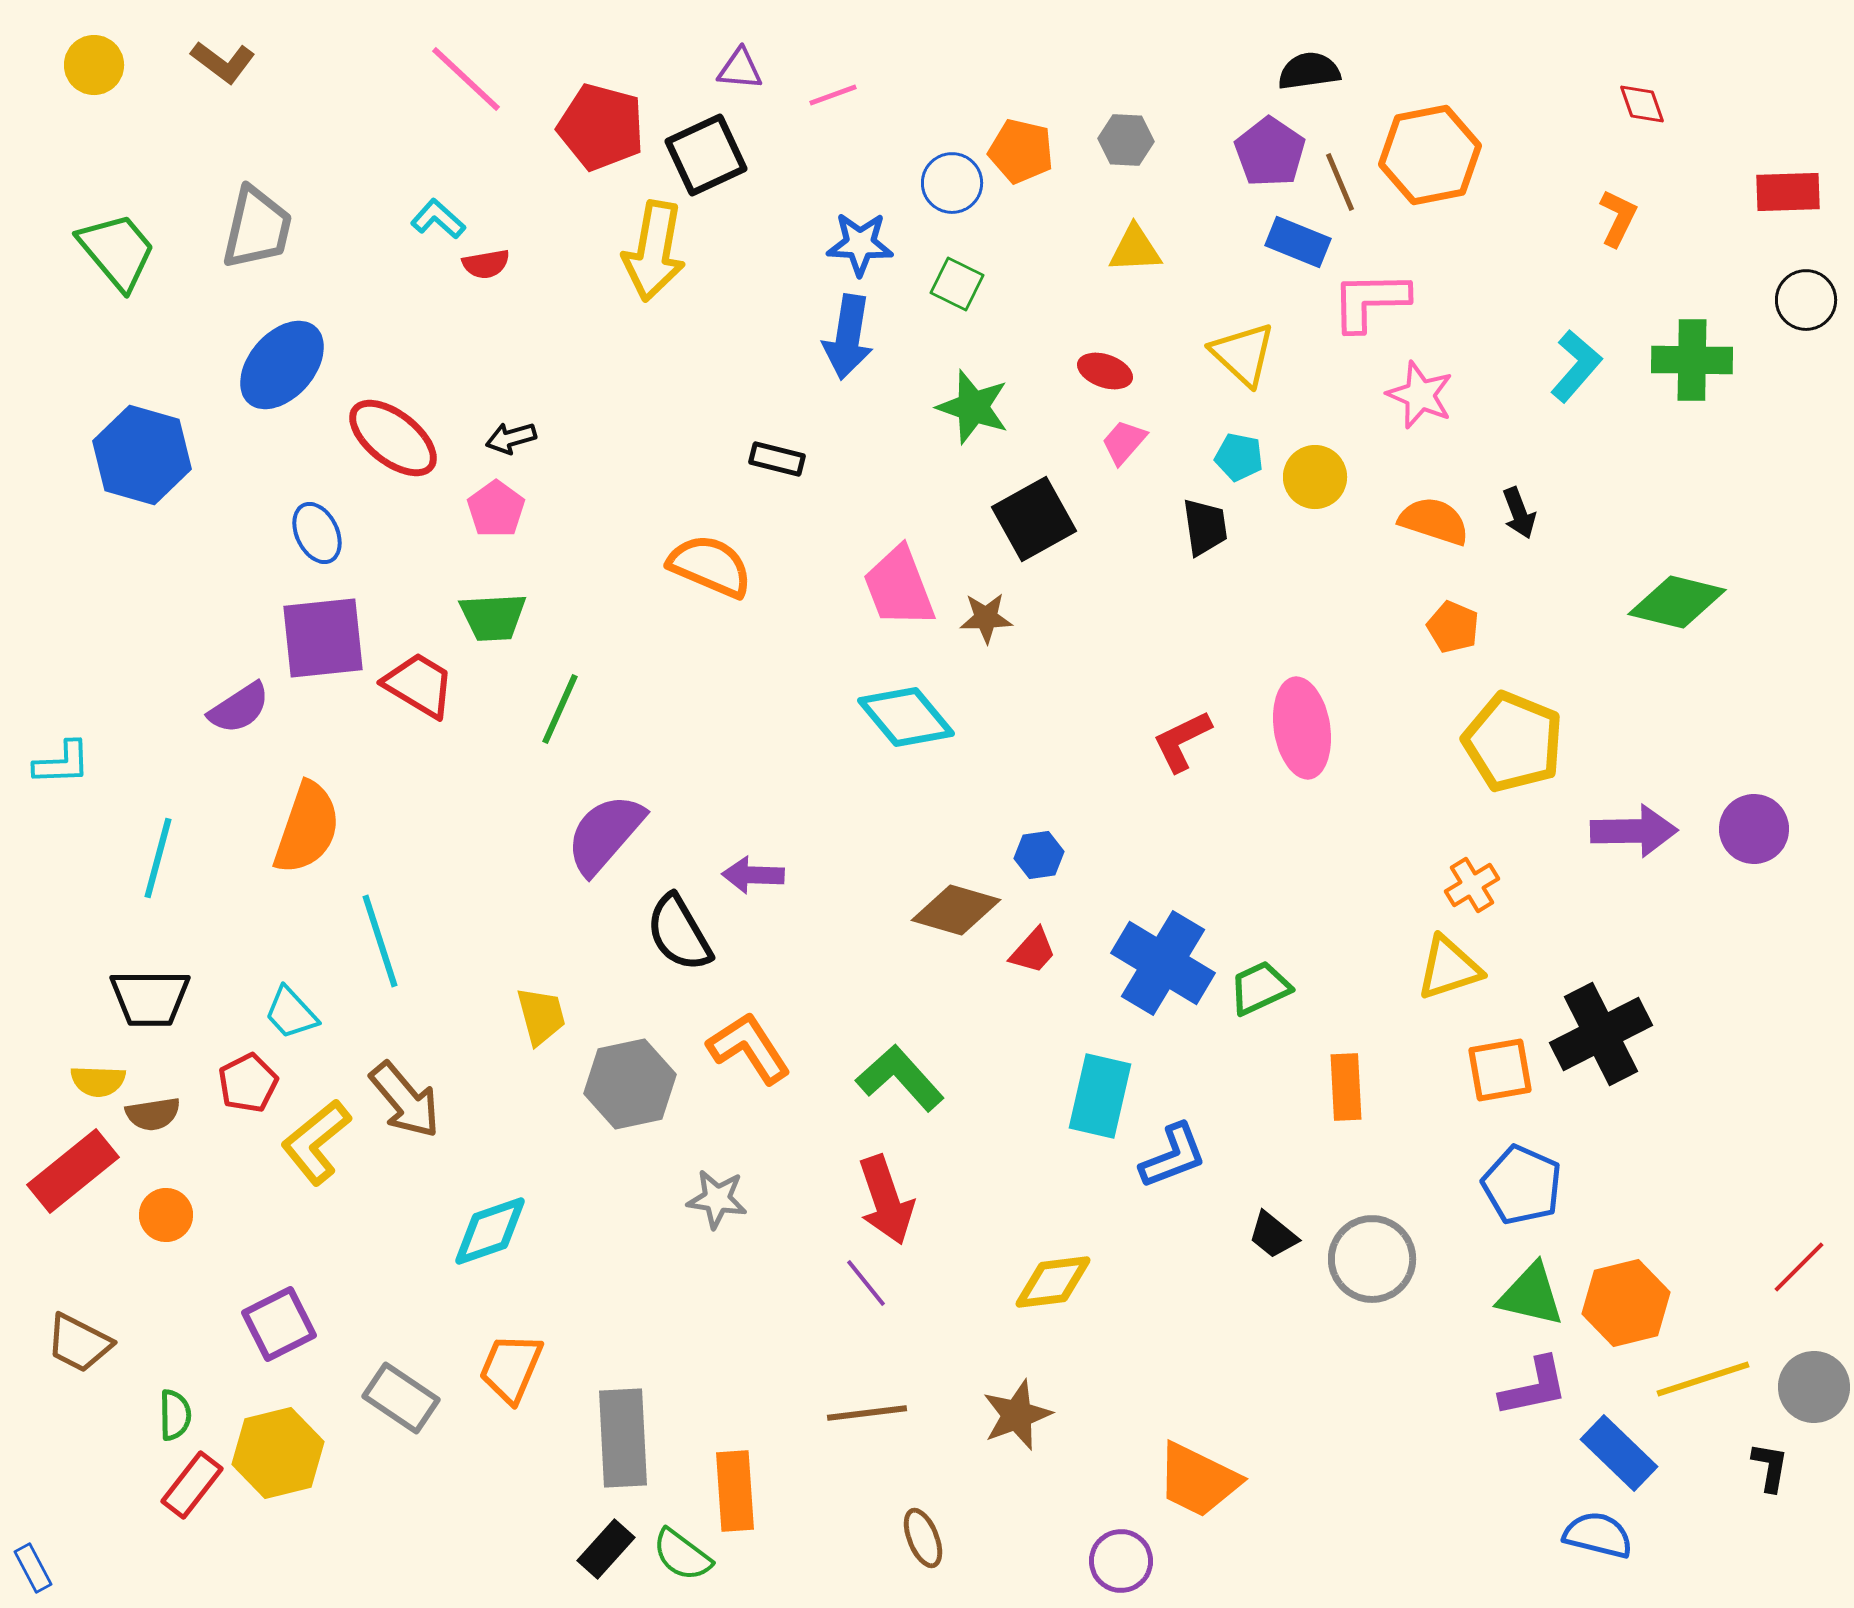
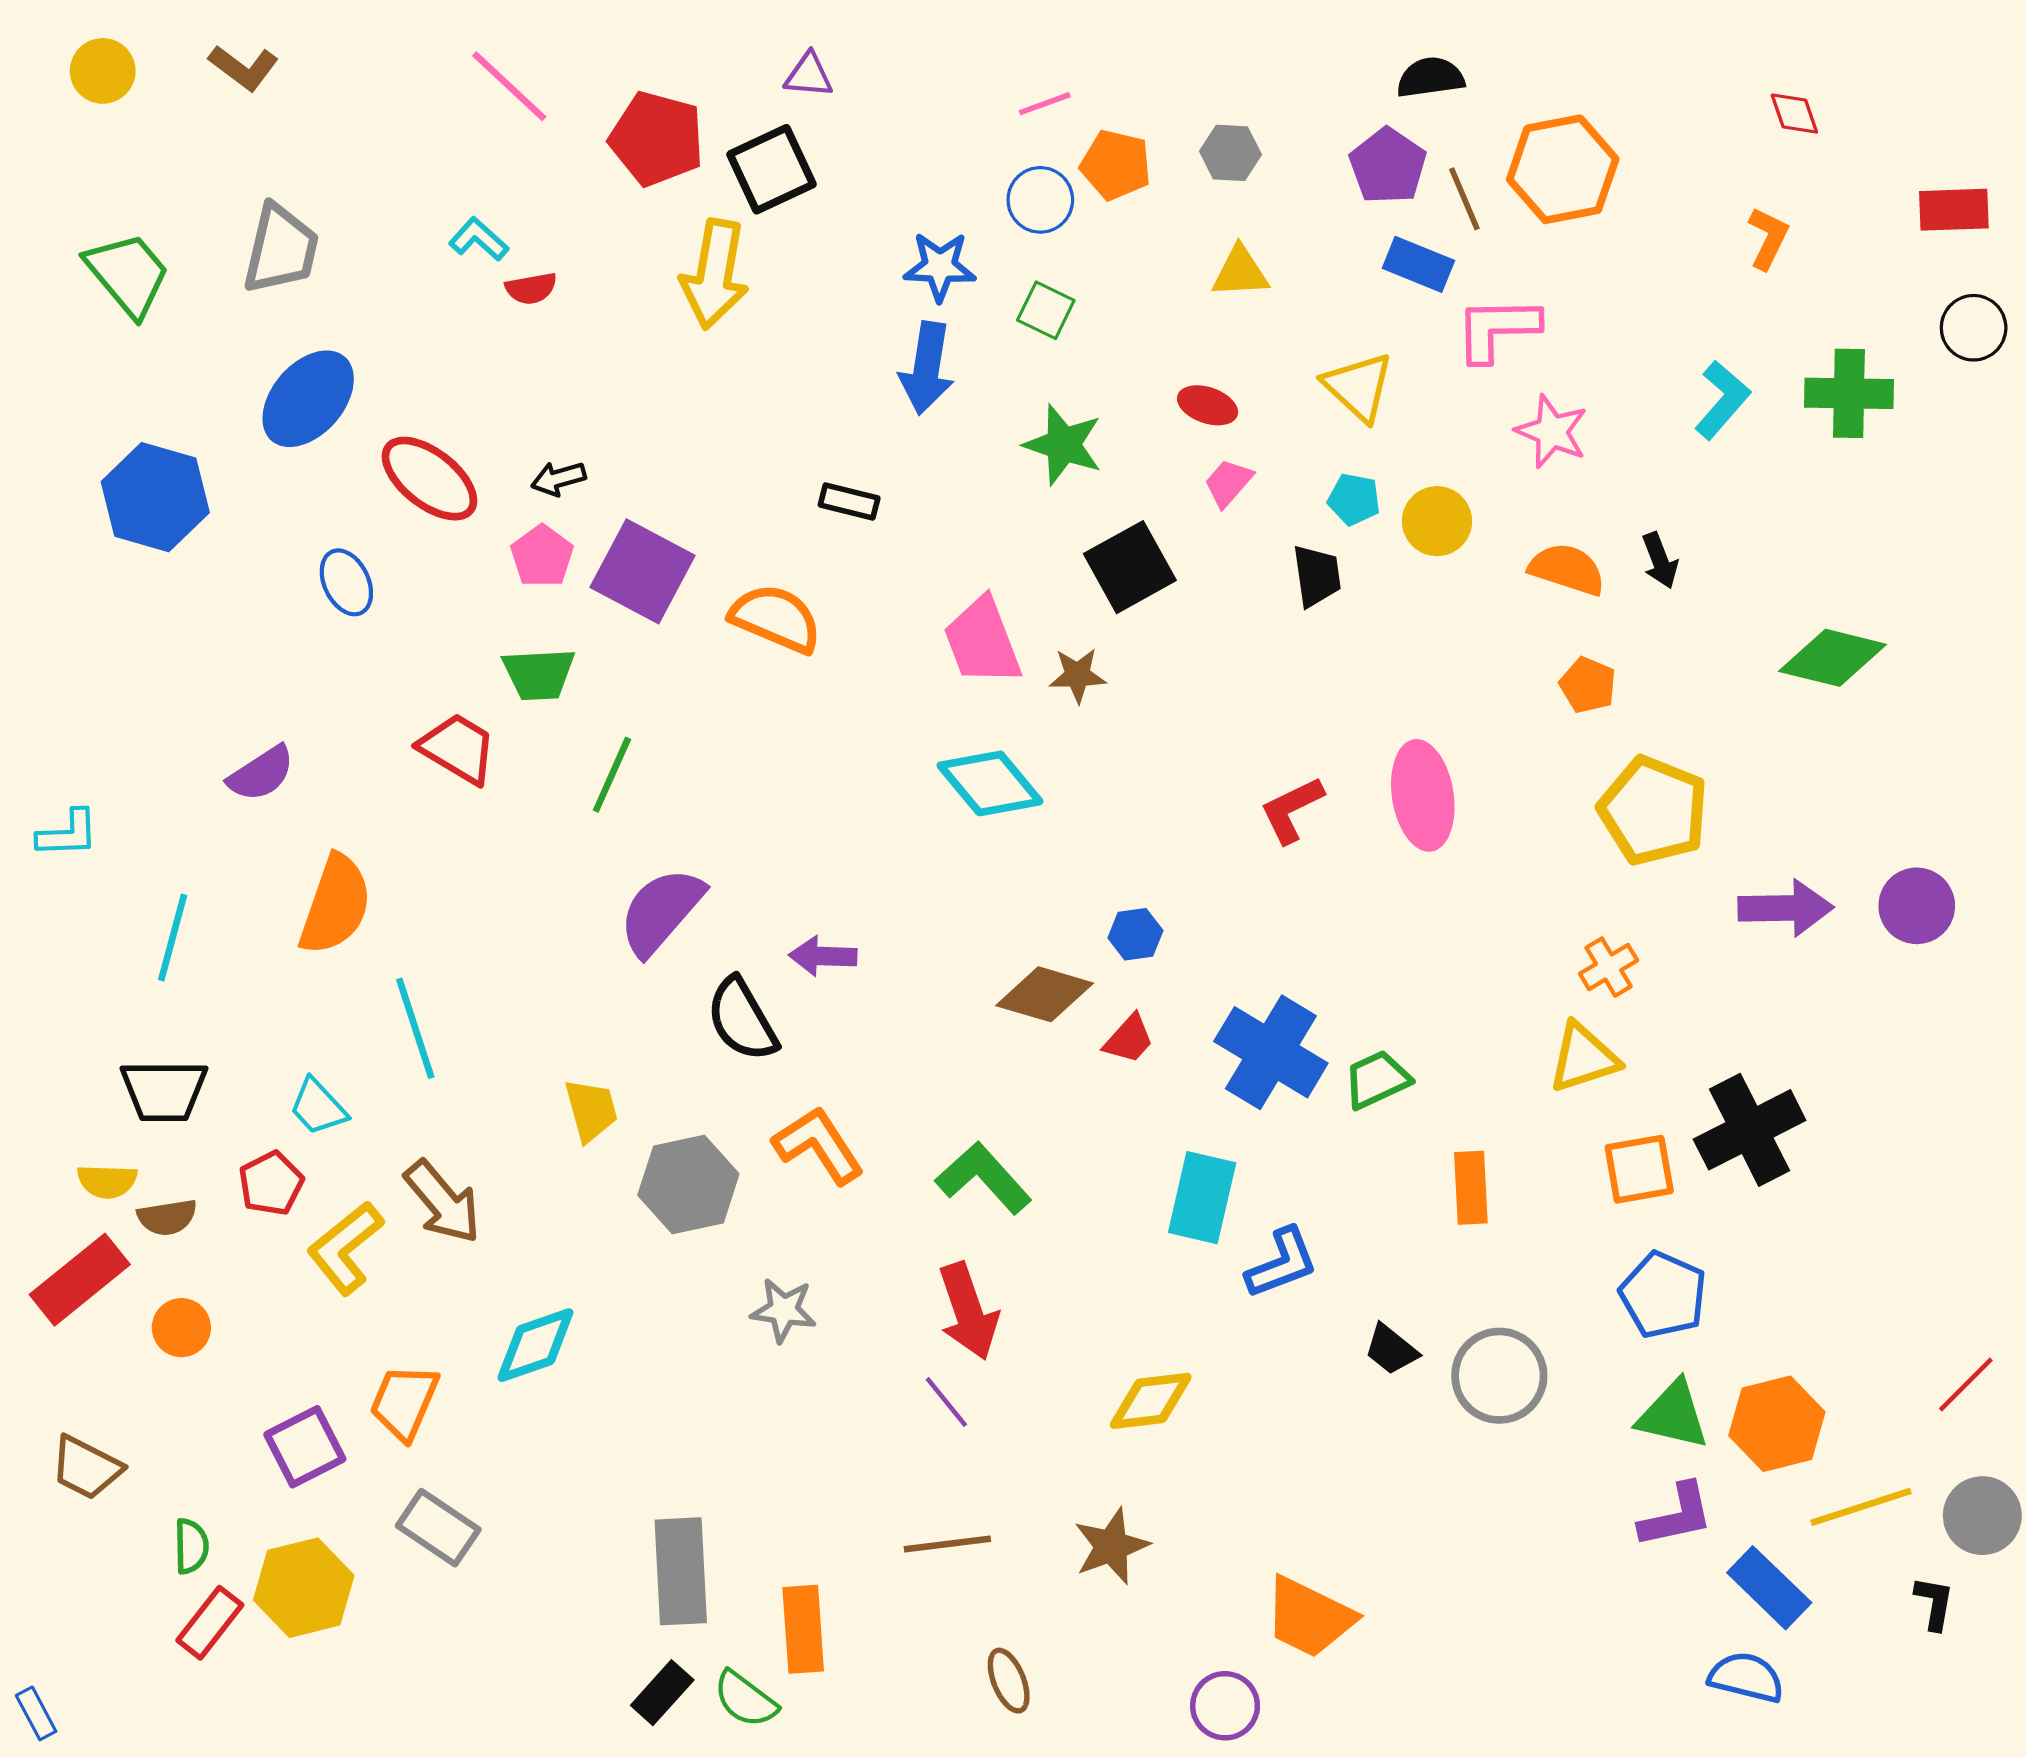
pink line: (833, 95) -> (1045, 104), moved
purple square: (323, 638) -> (643, 571), moved, turned 34
orange trapezoid: (511, 1368) -> (404, 1402), moved

